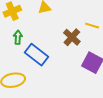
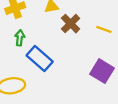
brown cross: (72, 37) -> (71, 24), moved

